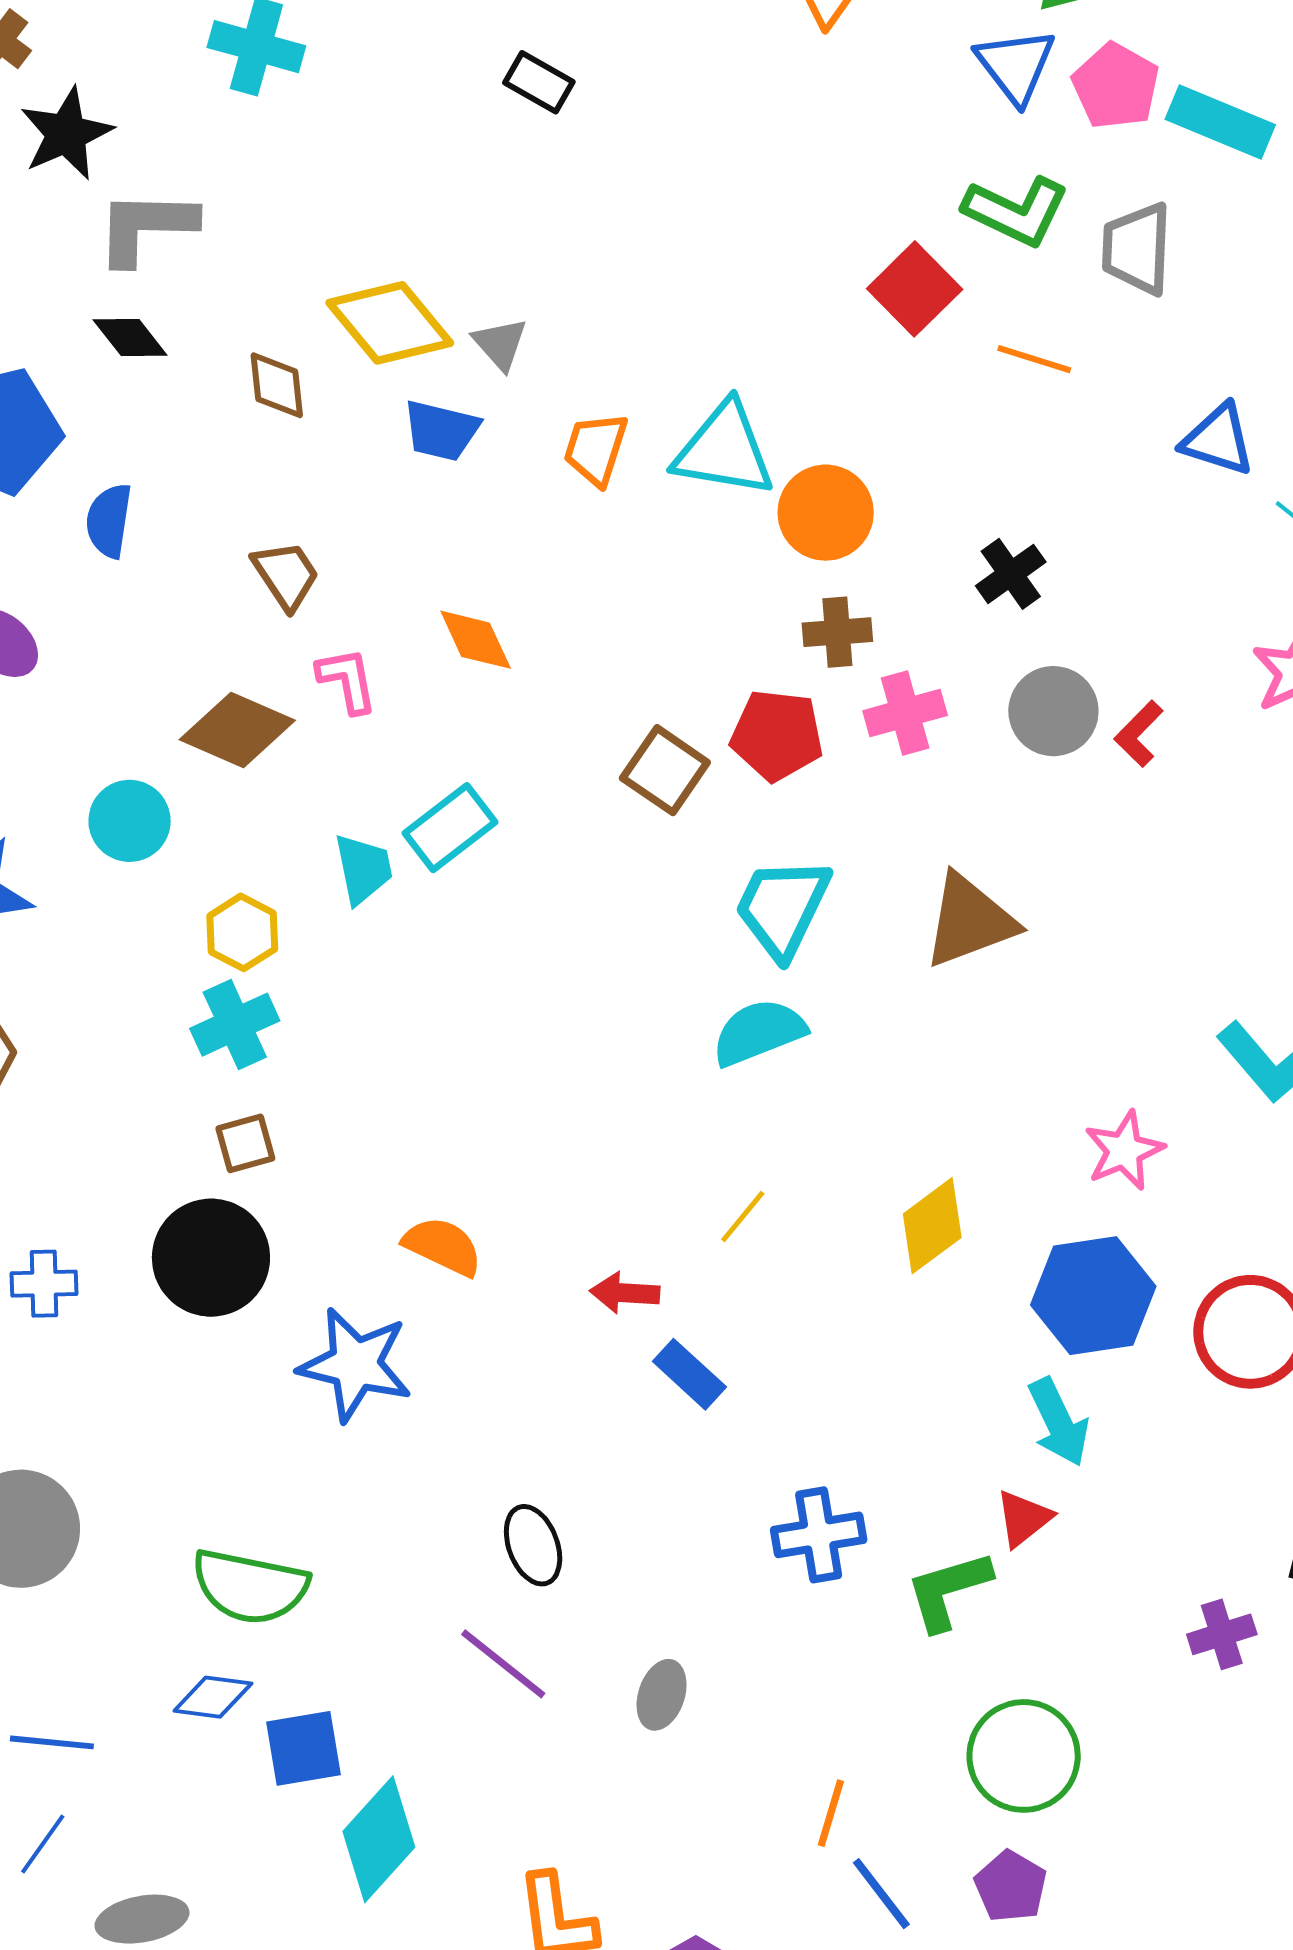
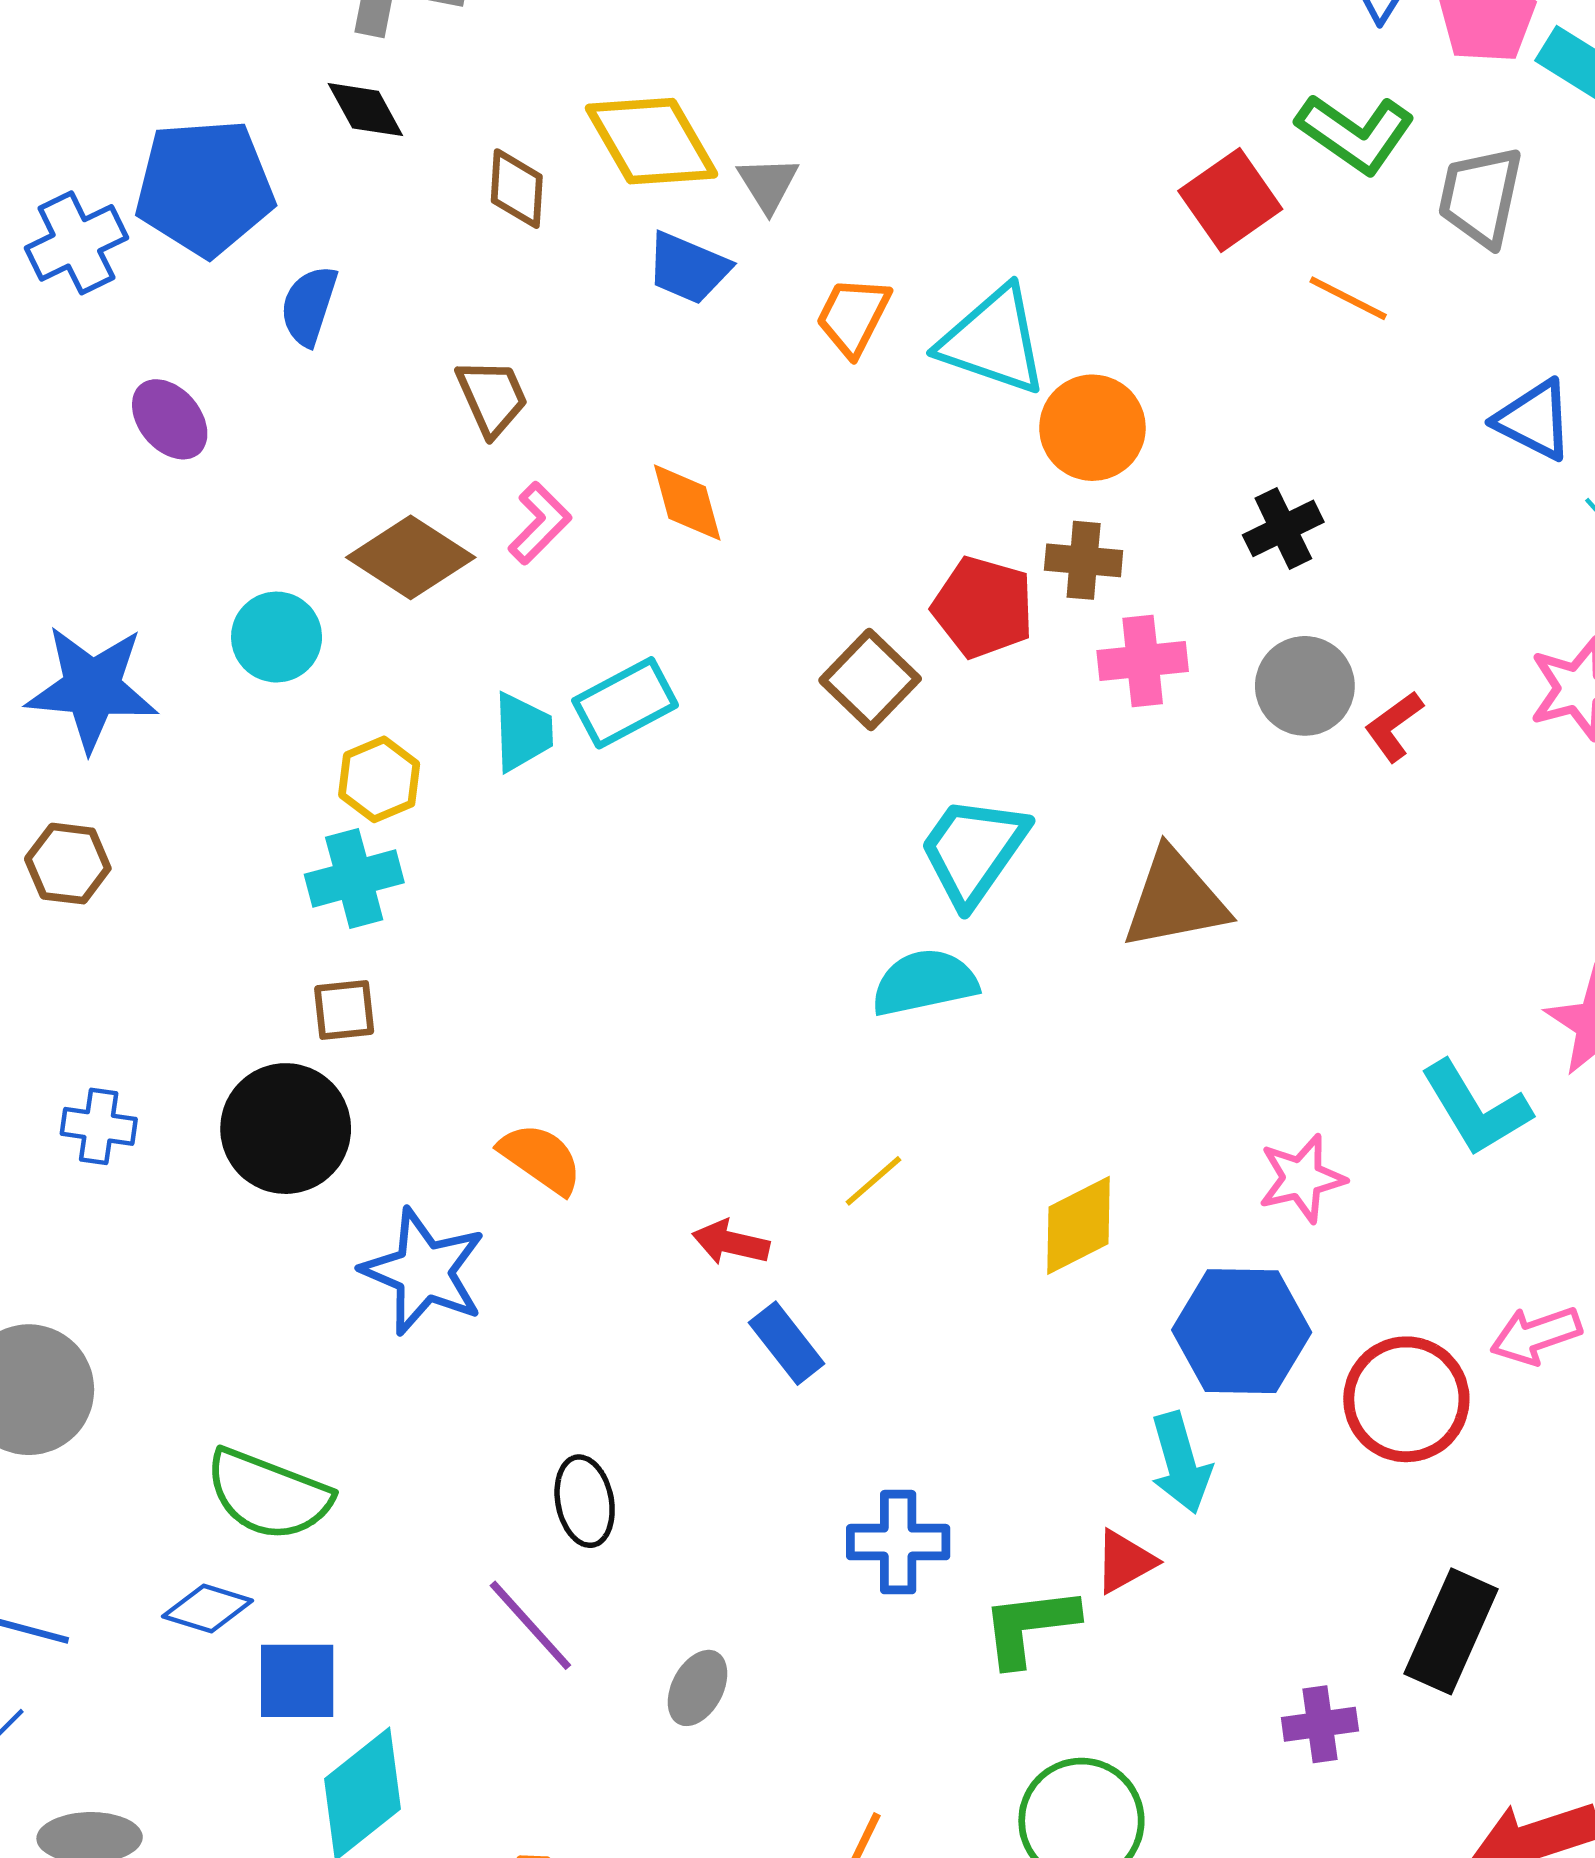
pink L-shape: (347, 680) -> (540, 523), turned 46
red pentagon: (777, 735) -> (983, 607), moved

